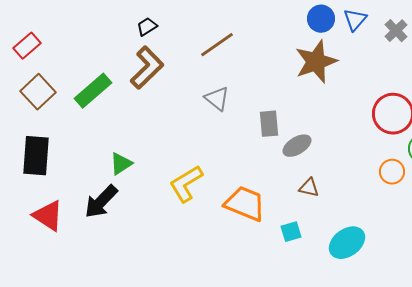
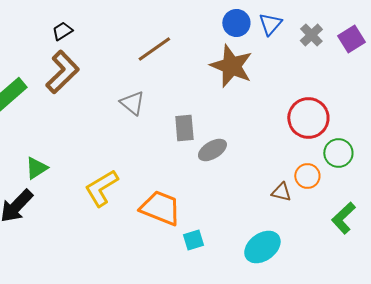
brown line: (217, 45) -> (154, 49), moved
brown star: (316, 62) -> (231, 66), turned -30
brown triangle: (309, 188) -> (281, 192), moved
cyan square: (291, 232) -> (193, 240), moved

